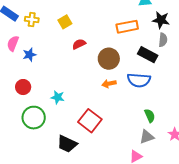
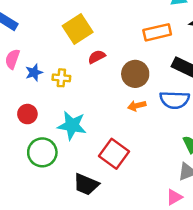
yellow cross: (32, 19) -> (61, 78), moved
yellow square: (65, 22) -> (78, 29), size x1.6
cyan star: (58, 97) -> (72, 125), size x1.6

